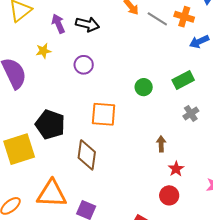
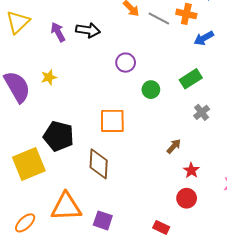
yellow star: (43, 51) -> (49, 77), moved
purple circle: (84, 65) -> (126, 63), moved
brown arrow: (161, 144) -> (174, 146), turned 49

